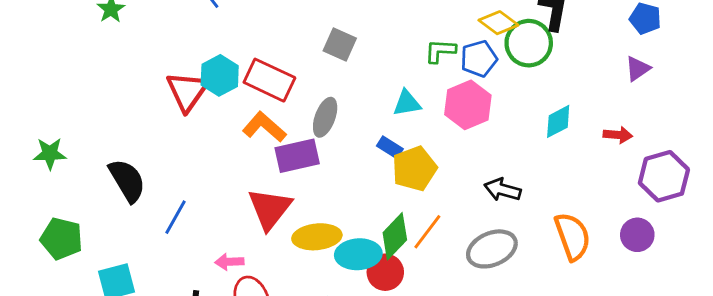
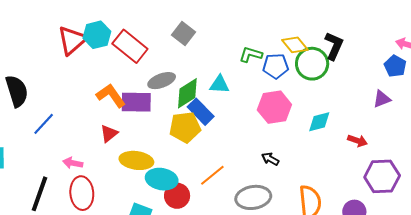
pink hexagon: (468, 105) -> (274, 107), moved
gray ellipse: (325, 117) -> (162, 81), turned 36
orange L-shape: (264, 127) -> (111, 96), moved
blue rectangle: (390, 147) -> (201, 112), size x1.5
yellow pentagon: (414, 169) -> (185, 127), moved
black arrow: (503, 190) -> (270, 159), size x0.7
red triangle: (270, 209) -> (109, 134), size x0.6
green diamond: (395, 236) -> (187, 93), moved

